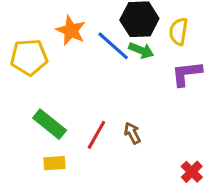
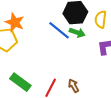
orange star: (71, 30) -> (15, 22), moved

